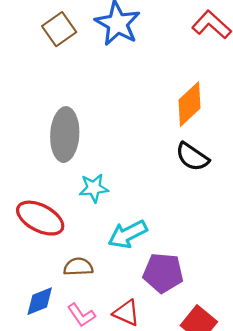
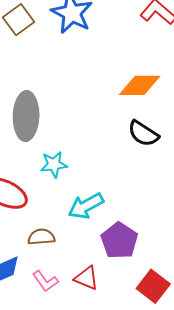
orange diamond: (189, 104) -> (140, 85), turned 45
purple pentagon: (163, 273) -> (119, 241), turned 30

